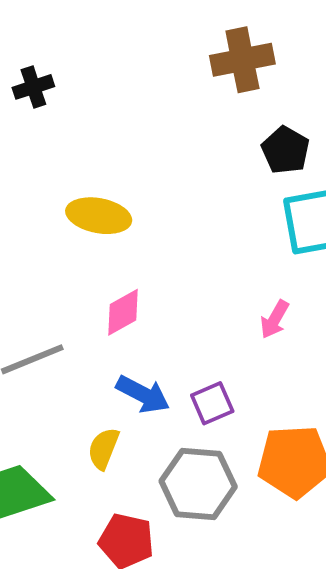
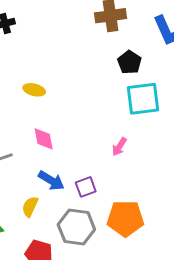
yellow ellipse: (99, 216) -> (34, 90), size x0.7
pink diamond: (123, 312) -> (44, 139), turned -75

